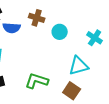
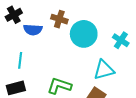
cyan circle: (60, 32) -> (84, 34), size x1.6

